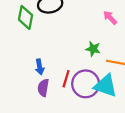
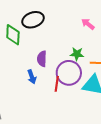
purple circle: (86, 84) -> (69, 73), moved
purple semicircle: (43, 88) -> (42, 59), moved

